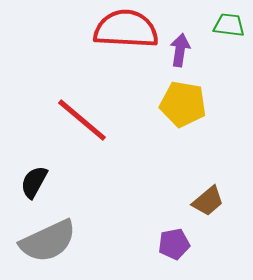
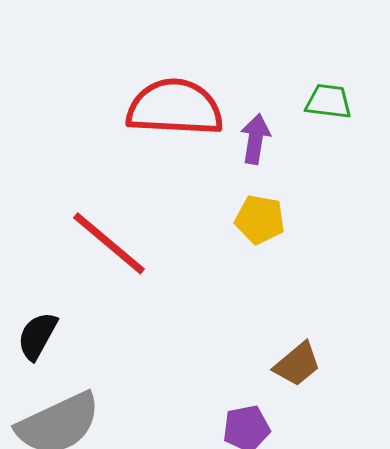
yellow pentagon: (183, 104) -> (260, 219), size x0.7

